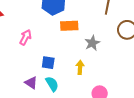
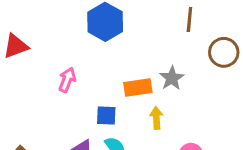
orange rectangle: (69, 26) -> (138, 88), moved

